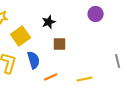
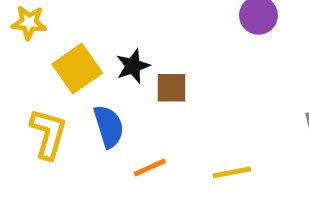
black star: (49, 22) -> (133, 66), moved

